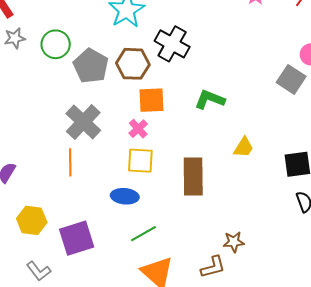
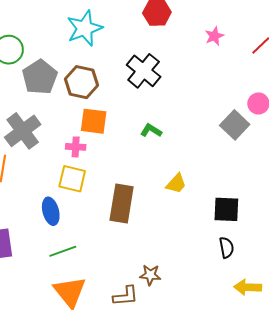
black cross: (172, 44) -> (144, 71), moved
green L-shape: (210, 99) -> (151, 131), size x0.7
pink cross: (138, 129) -> (76, 147), turned 36
blue ellipse: (125, 196) -> (51, 211), turned 60

